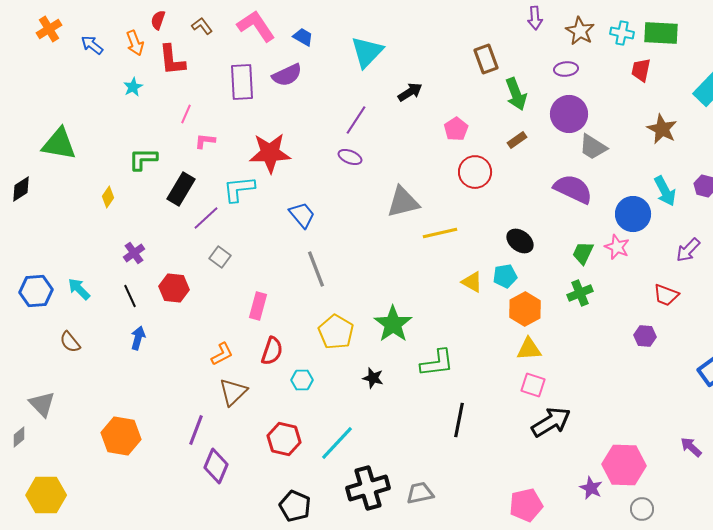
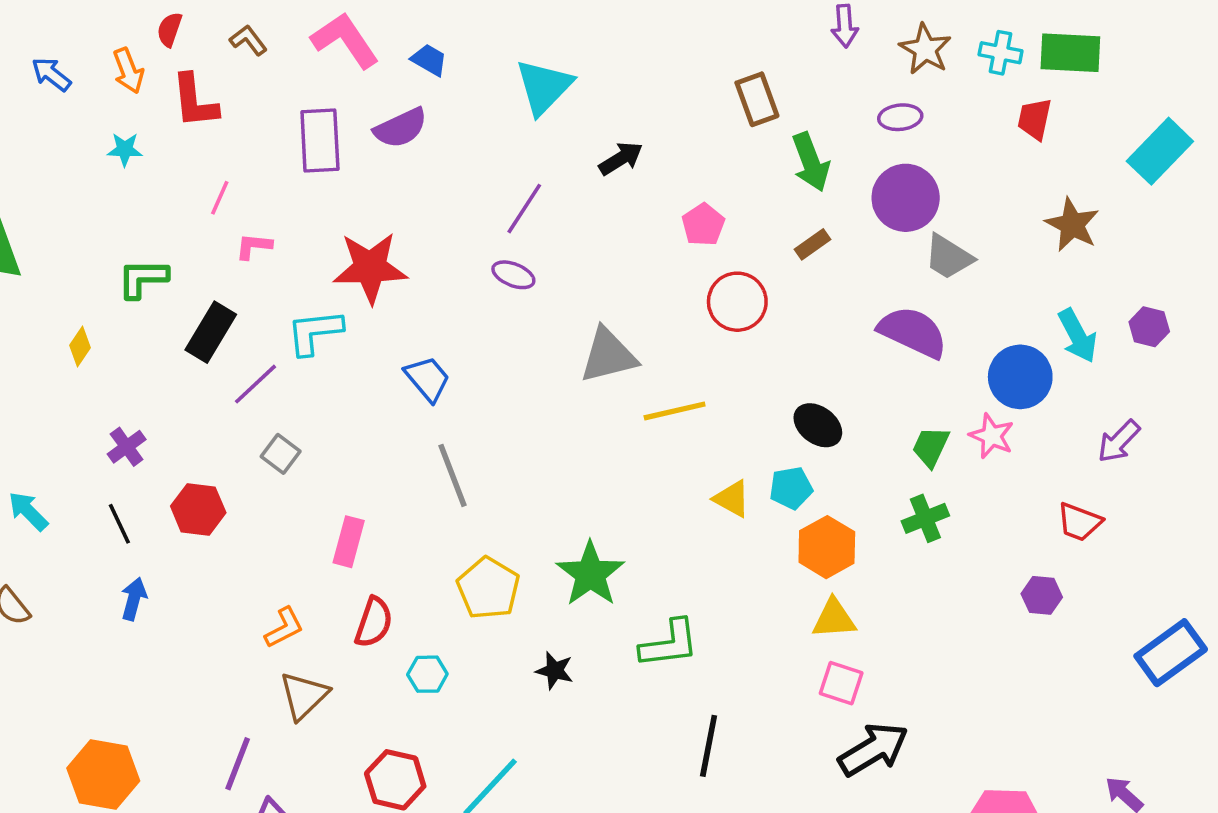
cyan star: (133, 87) -> (125, 149), turned 30

